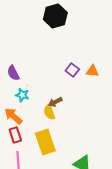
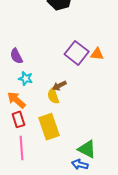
purple square: (72, 70) -> (77, 53), size x1.6

